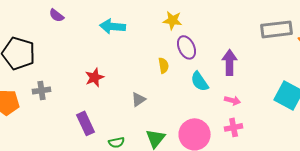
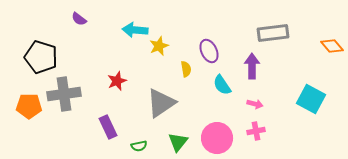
yellow star: (173, 20) -> (159, 46), moved, turned -30
gray rectangle: (277, 29) -> (273, 33), moved
gray cross: (42, 90) -> (64, 94), size x1.8
gray triangle: (139, 99) -> (161, 103), size x2.0

